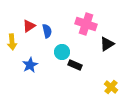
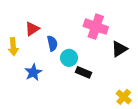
blue semicircle: (47, 31) -> (52, 43), moved

